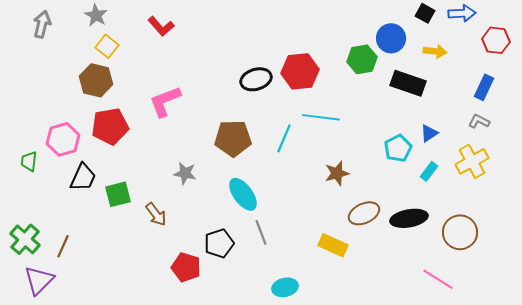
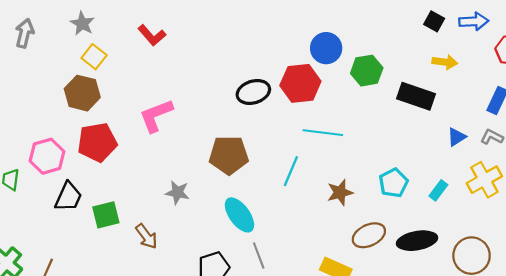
blue circle: (391, 38) -> (326, 48), moved
blue triangle: (429, 133) -> (457, 137), moved
cyan line: (284, 138) -> (291, 171), moved
cyan pentagon: (398, 148) -> (393, 183), moved

